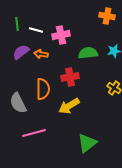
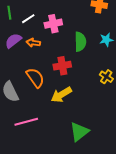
white line: (36, 30) -> (28, 19), turned -48
green semicircle: (88, 53) -> (80, 42), turned 96
orange semicircle: (43, 89) -> (35, 78), turned -35

